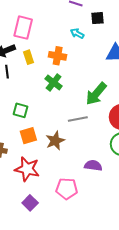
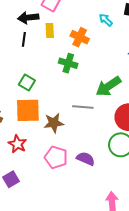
green cross: (54, 82) -> (68, 63), turned -36
orange square: (28, 136) -> (28, 110), size x1.4
red star: (27, 169) -> (17, 144), size x0.7
pink pentagon: (67, 189) -> (56, 157), moved

